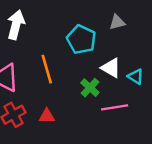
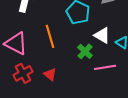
red triangle: (47, 116) -> (50, 74), turned 40

